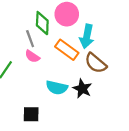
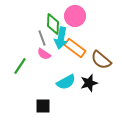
cyan arrow: (87, 36) -> (61, 38), moved
cyan semicircle: (57, 88) -> (66, 82), turned -42
black star: (82, 89) -> (89, 83), turned 30

